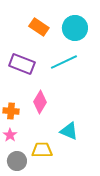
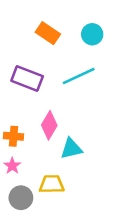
cyan circle: (75, 28) -> (92, 34), size x0.7
cyan triangle: (69, 131) -> (71, 149), moved, turned -36

